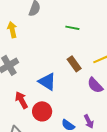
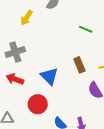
yellow arrow: (12, 30) -> (26, 18), turned -147
red arrow: (21, 100) -> (15, 79), moved, turned -54

